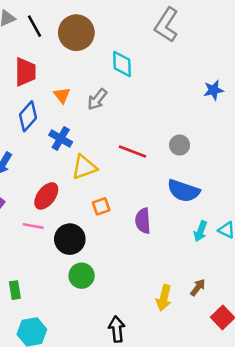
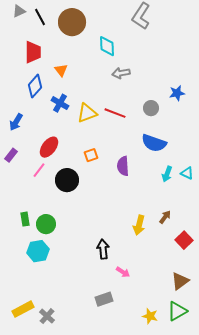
blue star: (214, 90) -> (177, 93), moved
gray arrow: (97, 99) -> (121, 73), moved, turned 42
yellow triangle: (84, 167) -> (87, 113), moved
pink line: (33, 226) -> (39, 170), turned -63
green circle: (82, 276) -> (46, 224), moved

